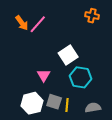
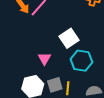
gray square: (54, 102) -> (55, 85), turned -35

